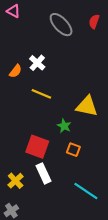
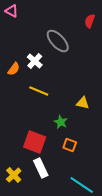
gray ellipse: (61, 25) -> (58, 41), moved
yellow triangle: (87, 106) -> (83, 103), size x0.6

